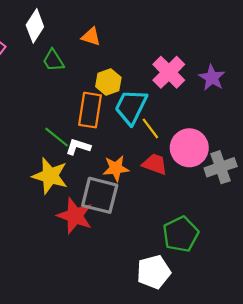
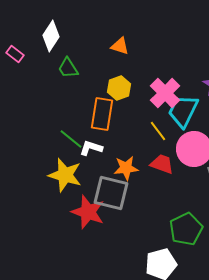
orange triangle: (91, 37) -> (120, 46), moved
pink cross: (169, 72) -> (165, 93), moved
cyan trapezoid: (131, 107) -> (183, 111), moved

